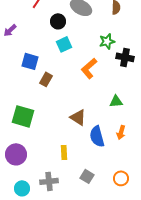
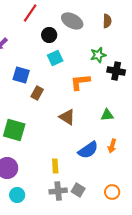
orange L-shape: (89, 68) -> (80, 82), turned 35
brown triangle: (78, 117) -> (67, 117), moved
blue semicircle: (97, 136) -> (88, 150), turned -110
gray cross: (49, 181) -> (58, 191), moved
cyan circle: (22, 188) -> (17, 195), moved

